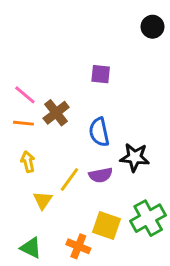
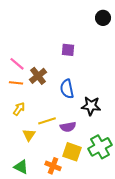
yellow arrow: (28, 162) -> (19, 109), turned 48
purple semicircle: (101, 175) -> (68, 127), moved
yellow line: (69, 180) -> (47, 121), turned 36

